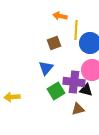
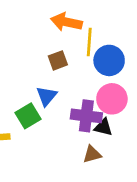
orange arrow: (60, 16) -> (66, 22), size x1.5
green square: (56, 91) -> (28, 116), moved

